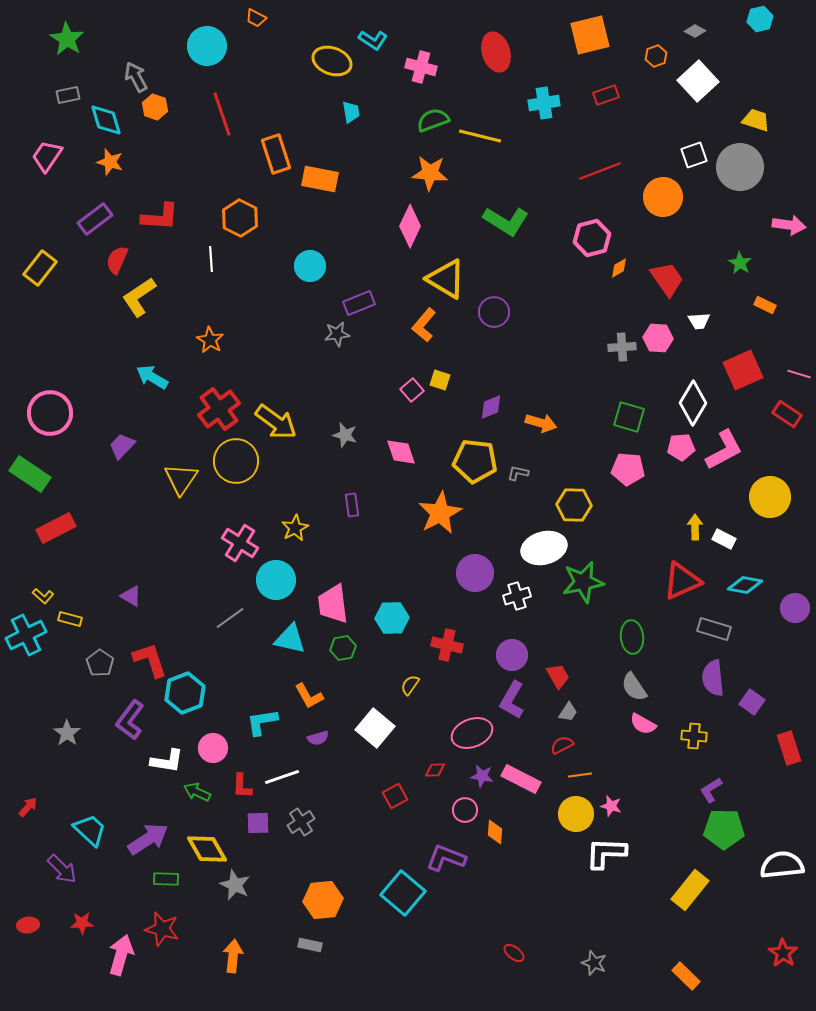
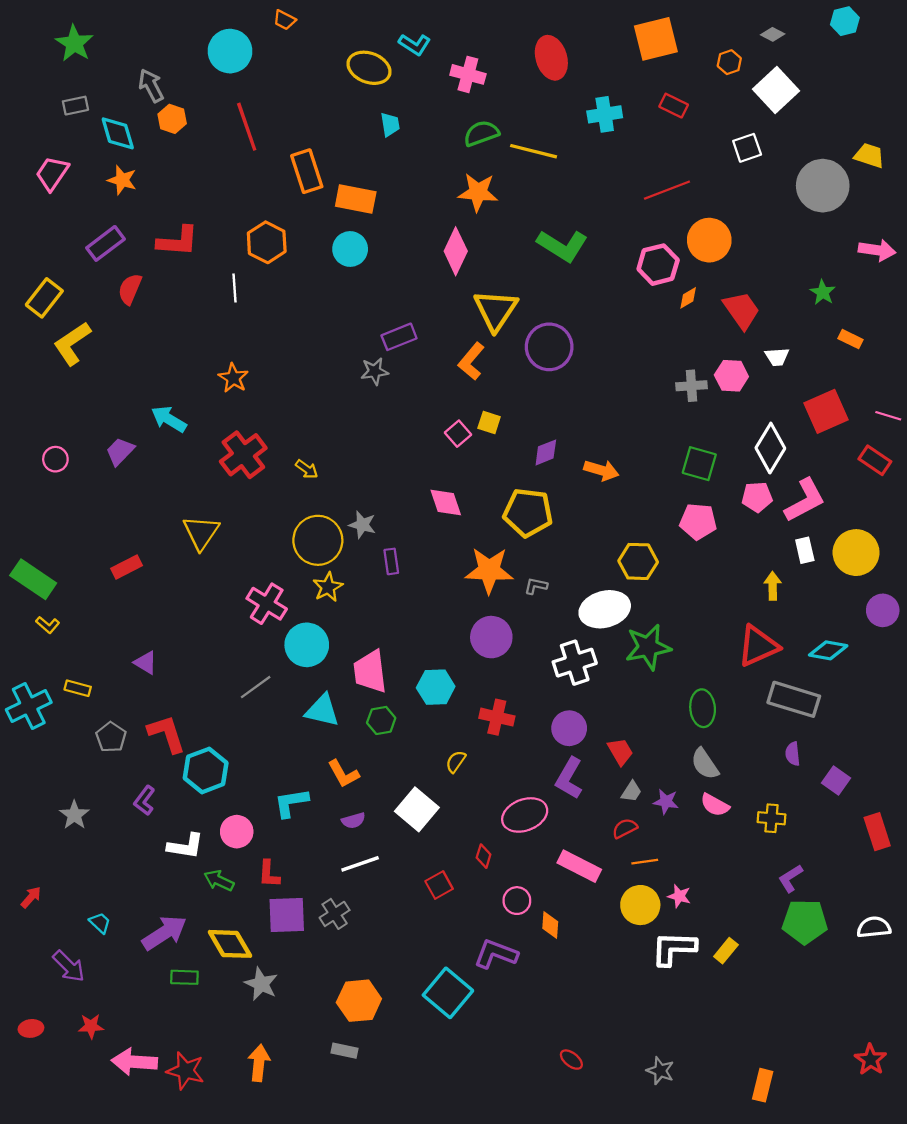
red rectangle: (606, 95) -> (674, 106), turned 45
yellow trapezoid: (756, 120) -> (869, 156), moved
white square: (694, 155) -> (747, 148), moved
orange circle: (663, 197) -> (709, 240), moved
cyan circle: (310, 266) -> (350, 249), moved
yellow triangle: (446, 279) -> (496, 310), turned 33
yellow L-shape: (139, 297) -> (72, 344), moved
purple circle: (494, 312) -> (549, 347), size x1.4
pink circle: (50, 413) -> (55, 459), size x0.5
yellow arrow: (276, 422) -> (307, 469), size x0.5
gray star: (345, 435) -> (362, 525), moved
purple trapezoid: (122, 446) -> (120, 451), moved
yellow circle: (236, 461) -> (318, 540), moved
gray L-shape: (518, 473) -> (536, 586), moved
green rectangle: (30, 474) -> (33, 579), moved
orange star: (440, 513) -> (489, 570), turned 30
red rectangle: (56, 528) -> (127, 567), moved, size x0.7
white rectangle: (724, 539) -> (805, 550), moved, turned 50
purple circle: (475, 573) -> (491, 637), moved
yellow L-shape: (43, 596) -> (48, 625), moved
white cross: (517, 596) -> (575, 663), size x1.4
purple circle: (795, 608) -> (883, 610), moved
gray rectangle: (714, 629) -> (794, 699), size x1.4
purple semicircle: (713, 678) -> (793, 754), size x0.6
purple L-shape: (130, 720) -> (144, 801), size x0.7
red diamond: (435, 770) -> (484, 856), turned -70
purple star: (482, 776) -> (666, 802), moved
white line: (282, 777) -> (360, 864), moved
purple square: (258, 823) -> (287, 915), size x1.5
cyan trapezoid: (90, 830) -> (100, 923), size x0.6
white semicircle: (782, 865) -> (874, 927), moved, size x0.7
yellow rectangle: (690, 890) -> (726, 951), moved, size x0.6
red star: (162, 929) -> (186, 1071), moved
pink arrow: (121, 955) -> (134, 1062), turned -102
orange rectangle: (686, 976) -> (763, 1085), turned 60

